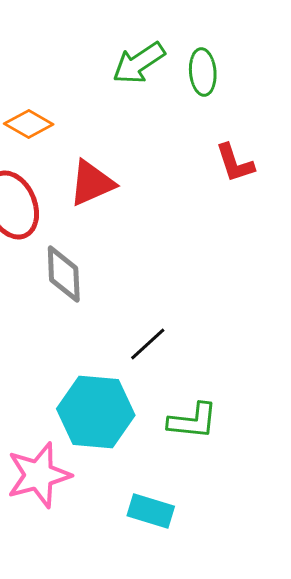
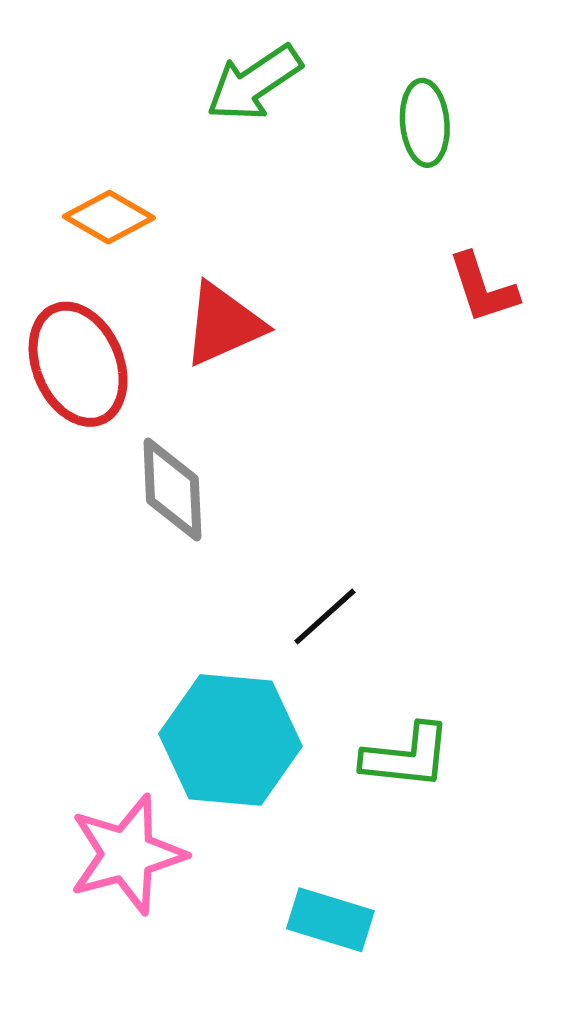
green arrow: (139, 63) -> (254, 83), moved

